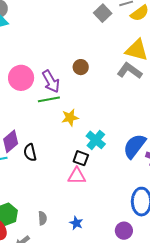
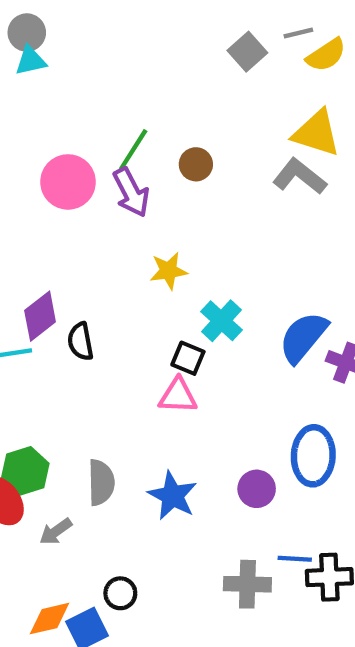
green line: (49, 99) -> (133, 150), moved, turned -50
gray semicircle: (42, 218) -> (101, 482), size x1.5
blue star: (76, 223) -> (173, 496), size x1.6
purple circle: (124, 231) -> (257, 489), moved

